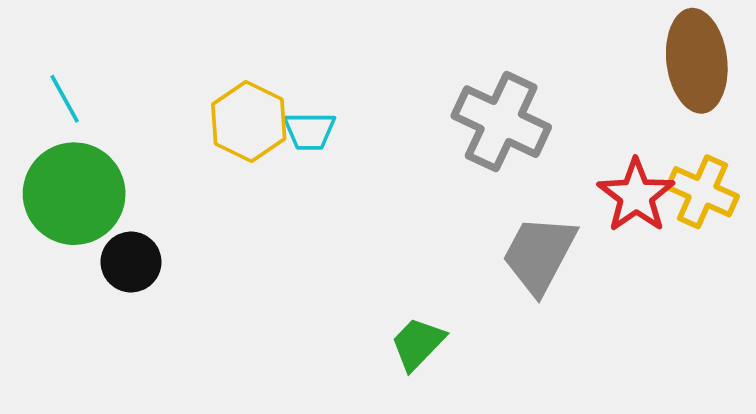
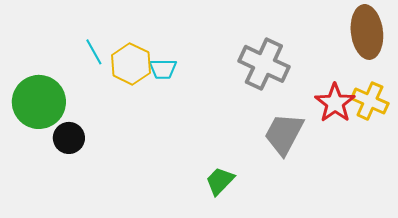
cyan line: (65, 99) -> (94, 52), moved

